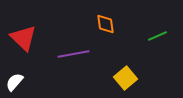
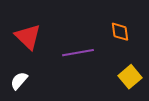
orange diamond: (105, 24) -> (120, 32), moved

